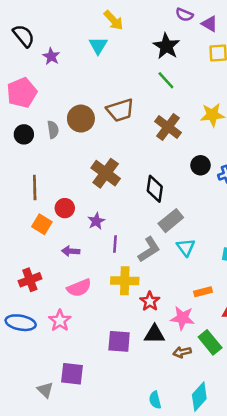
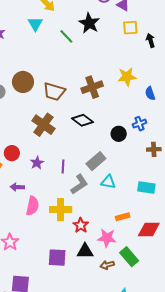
green line: (166, 80) -> (66, 36), moved
brown trapezoid: (120, 110) -> (54, 92), moved, turned 35
brown cross: (168, 127) -> (92, 87), turned 35
black circle: (200, 165) -> (119, 134), moved
black diamond: (155, 189) -> (82, 120), moved, turned -60
purple line: (115, 244) -> (63, 166), moved
cyan triangle: (186, 247) -> (108, 182), turned -42
pink semicircle: (79, 288) -> (32, 206), moved, turned -54

